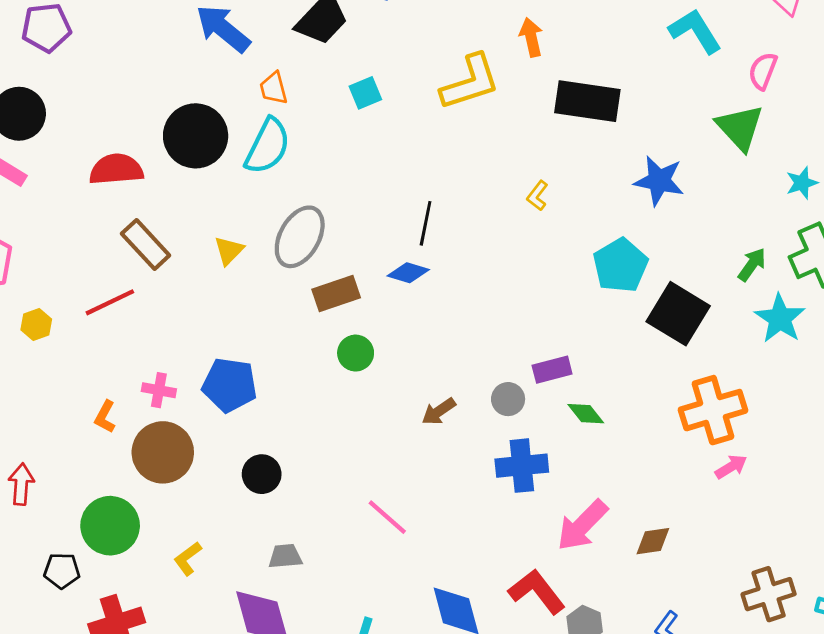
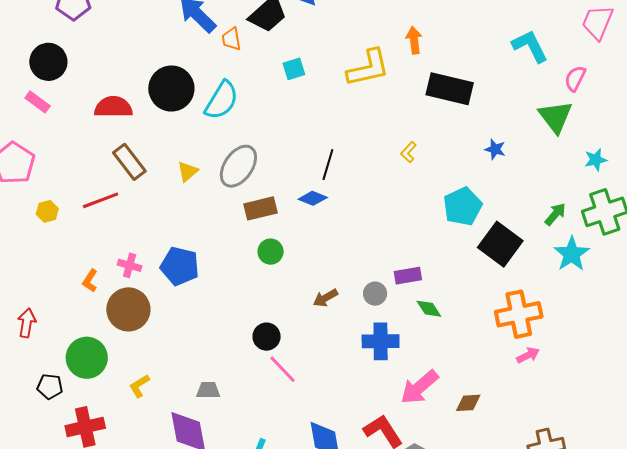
orange trapezoid: (274, 88) -> (231, 39), moved
blue star: (659, 181) -> (495, 149), size x0.6
black circle: (262, 474) -> (267, 337), moved

